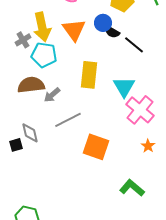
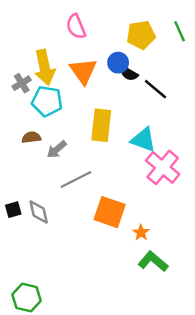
brown semicircle: (31, 85) -> (31, 137), size x0.6
cyan triangle: (124, 87) -> (143, 140), turned -40
gray diamond: (30, 133) -> (39, 212), moved
orange star: (148, 146) -> (141, 233), moved

